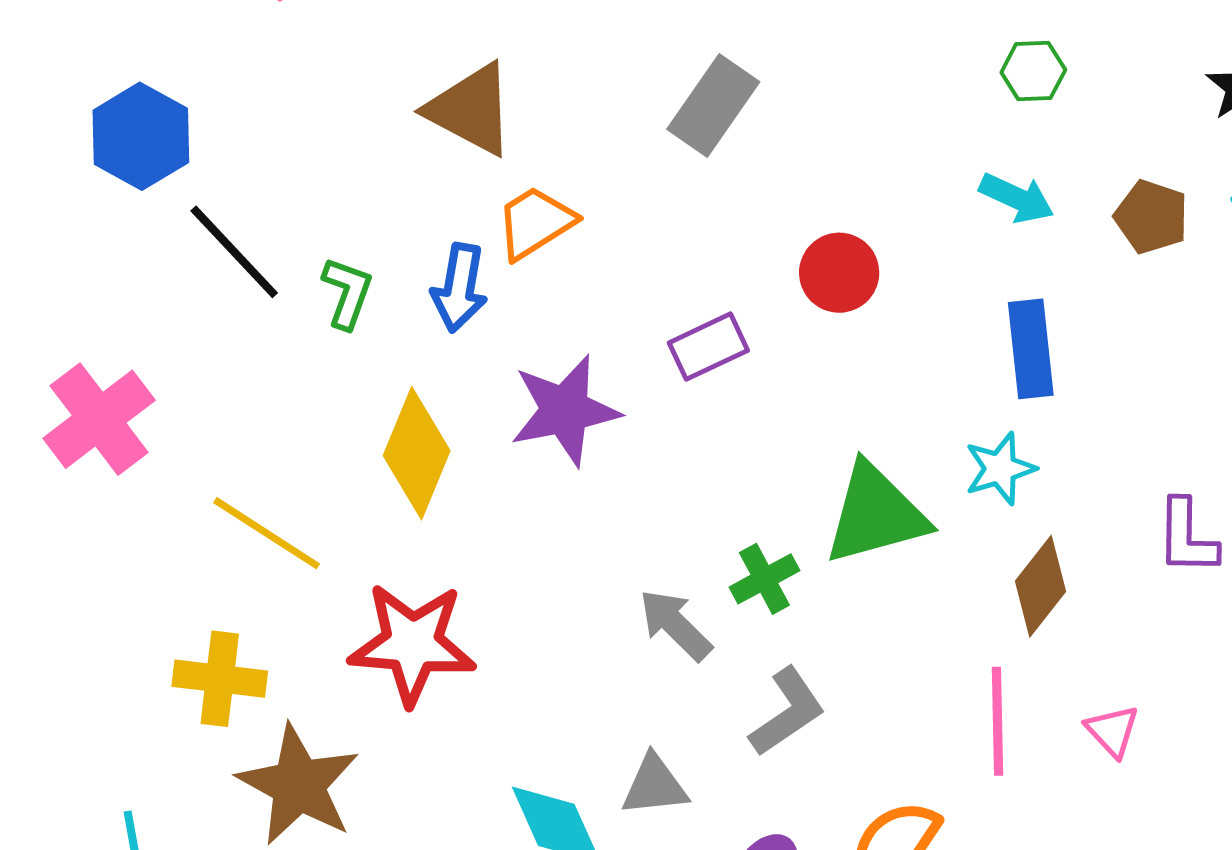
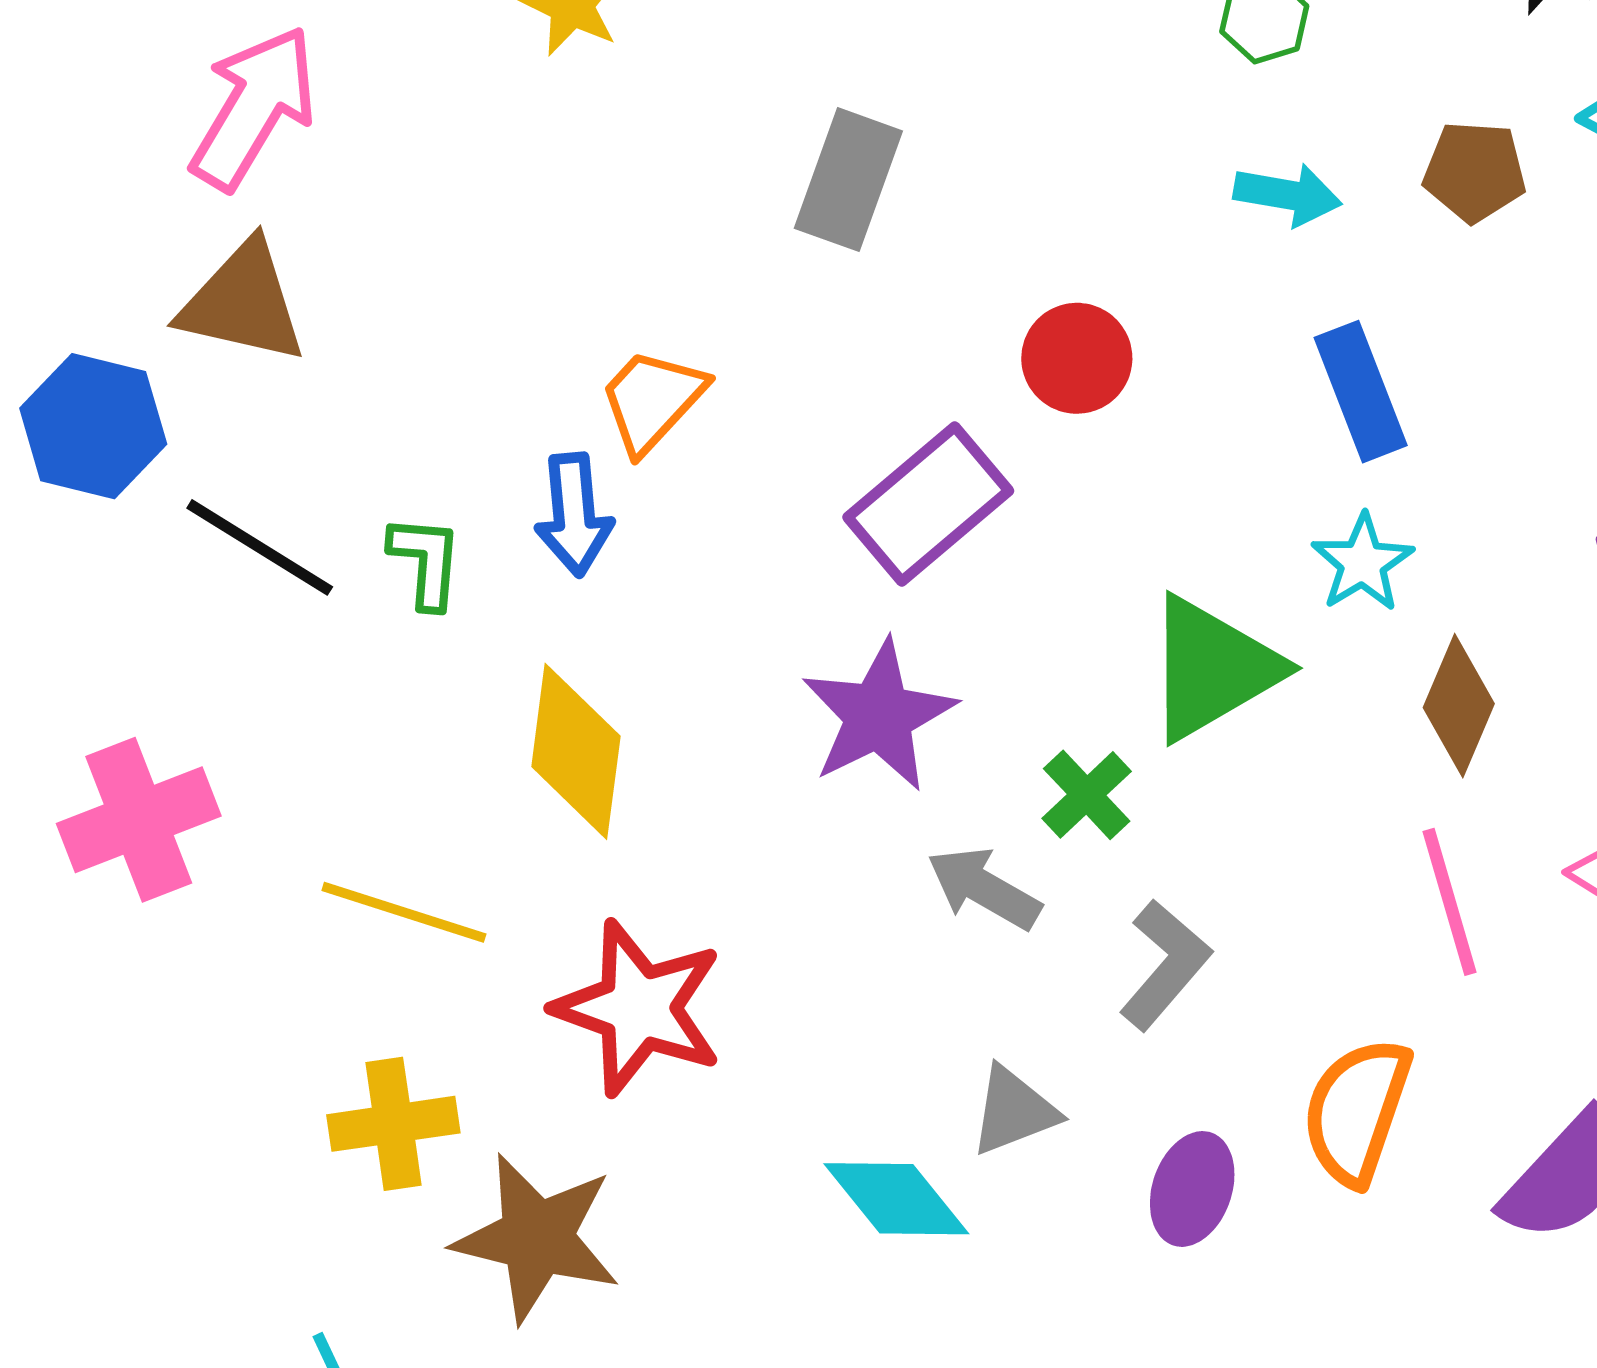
brown triangle: (471, 109) -> (243, 303), moved
purple rectangle: (708, 347) -> (928, 504), size x1.5
purple star: (565, 410) -> (879, 716), moved
pink cross: (99, 419) -> (139, 820), turned 31
red star: (412, 644) -> (639, 1008), turned 30

